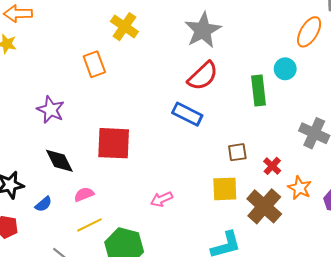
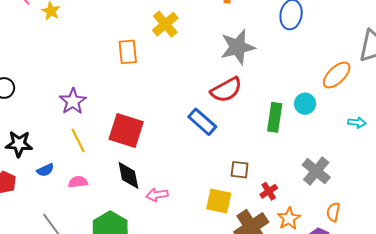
purple star: (51, 110) -> (73, 101), moved
black diamond: (59, 161) -> (128, 175), moved
pink semicircle: (84, 194) -> (78, 182), moved
yellow line: (89, 225) -> (78, 141), moved, turned 75

